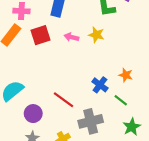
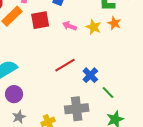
orange star: (126, 75) -> (114, 23), moved
red line: (64, 100) -> (65, 65), moved, turned -75
purple circle: (33, 114) -> (14, 94), moved

